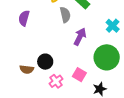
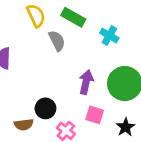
cyan cross: (113, 26) -> (109, 36), moved
purple arrow: (80, 37) -> (86, 82), moved

